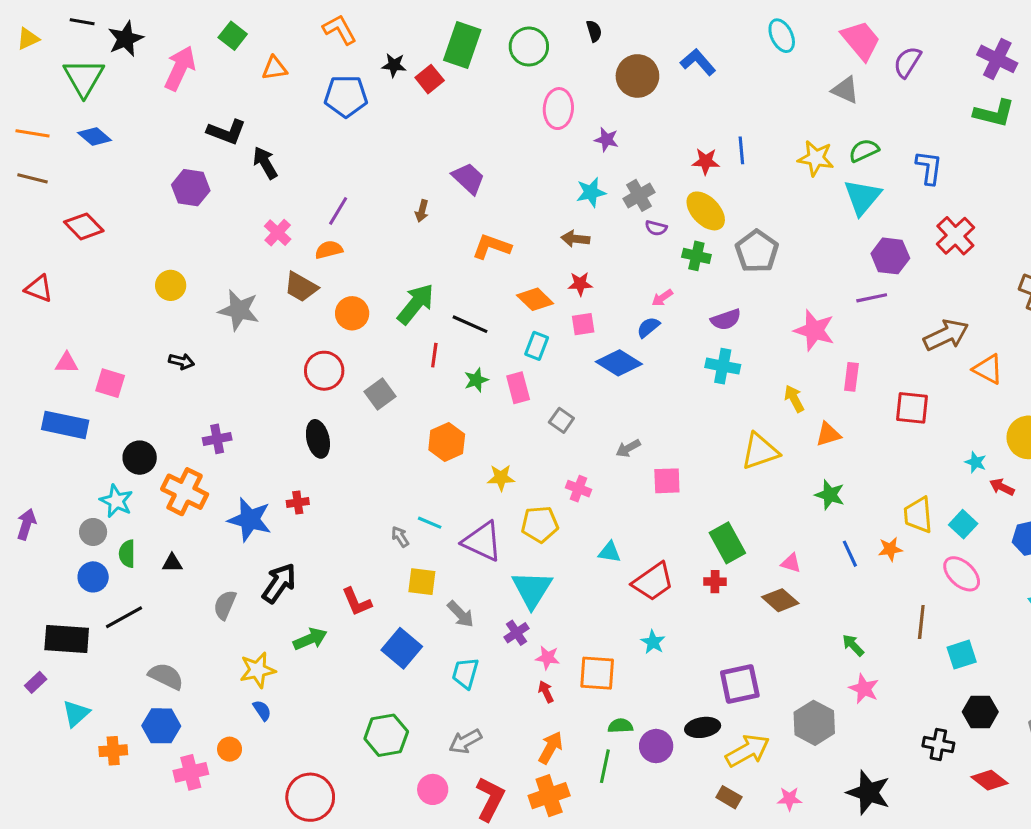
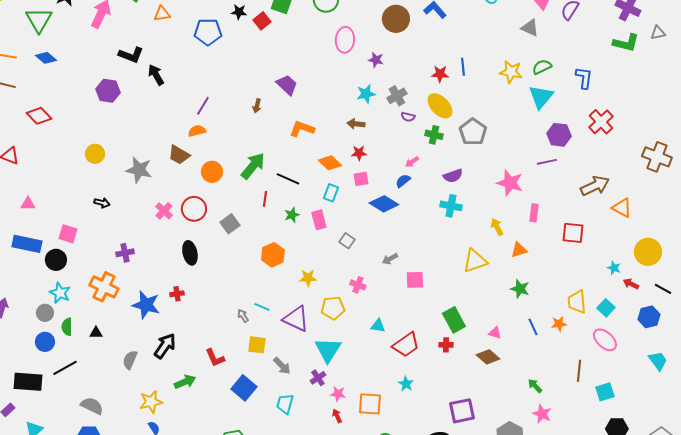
pink cross: (278, 233) -> (164, 211), moved
pink square: (110, 383) -> (68, 234), moved
black circle: (140, 458) -> (56, 260), moved

